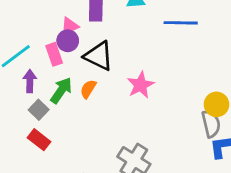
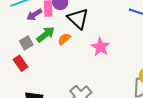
purple arrow: (30, 81) -> (34, 15), moved, turned -140
pink star: (140, 85) -> (100, 47), turned -30

